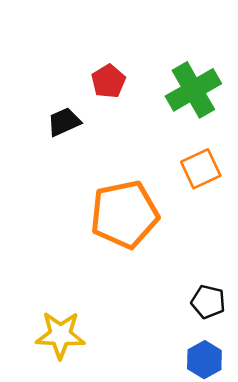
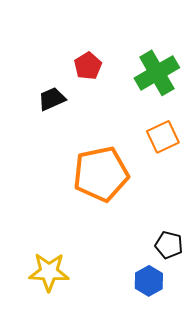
blue hexagon: (204, 360) -> (149, 281), moved

